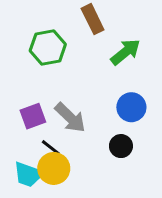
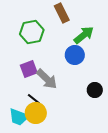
blue circle: (131, 107) -> (75, 55), moved
purple square: (33, 116) -> (29, 69), moved
black circle: (121, 146) -> (95, 90), moved

